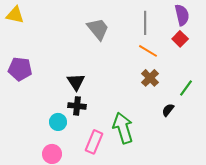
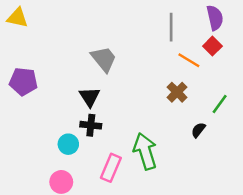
gray trapezoid: (98, 29) -> (104, 59), moved
orange line: (148, 51) -> (189, 60), moved

